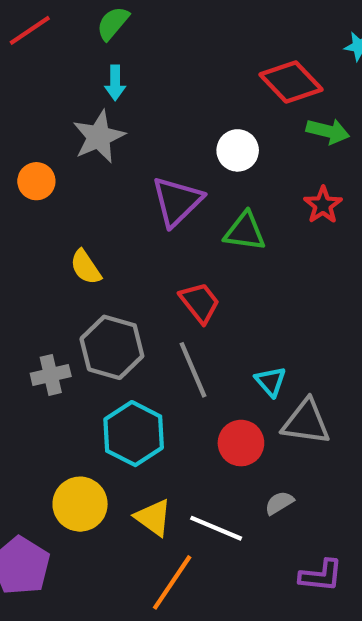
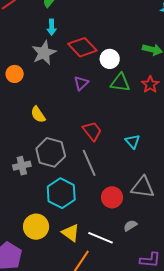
red diamond: (291, 82) -> (82, 47), moved
purple triangle: (177, 201) -> (81, 83), size x0.6
green triangle: (245, 231) -> (120, 83), moved
cyan triangle: (271, 381) -> (133, 142), moved

